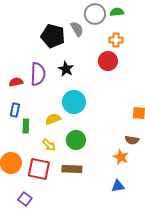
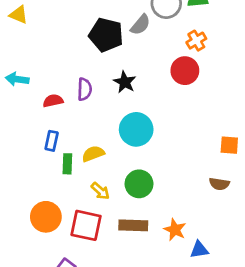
gray semicircle: (77, 29) -> (140, 25), turned 70
orange cross: (116, 40) -> (196, 41), turned -32
purple semicircle: (38, 74) -> (85, 89), size x0.7
yellow semicircle: (53, 119) -> (93, 154), moved
orange star: (121, 157) -> (175, 230), moved

